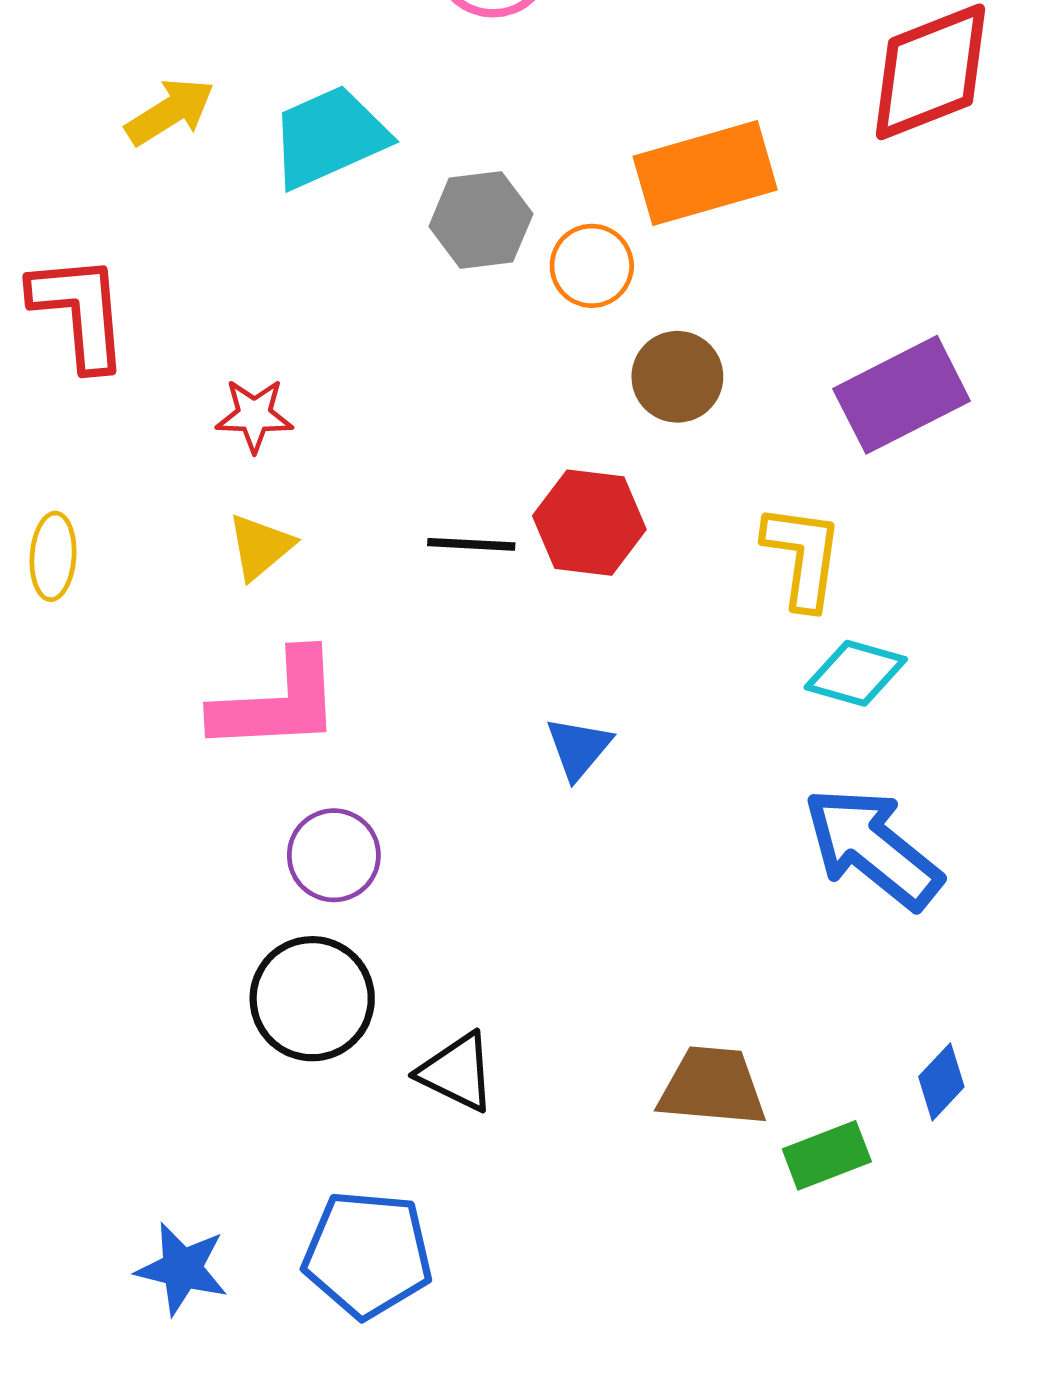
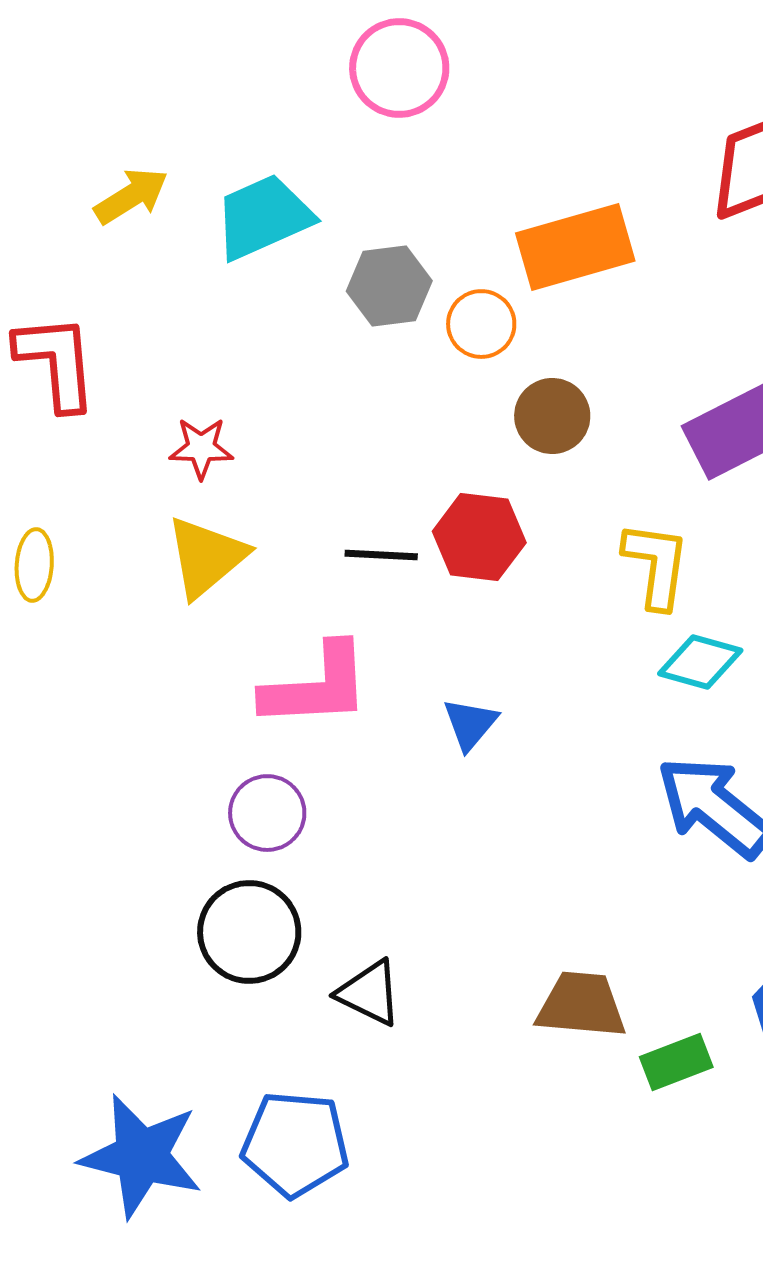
yellow triangle: (260, 547) -> (206, 557), size x1.5
pink L-shape: (277, 702) -> (316, 686), moved
blue star: (182, 1269) -> (141, 1156), size x1.6

